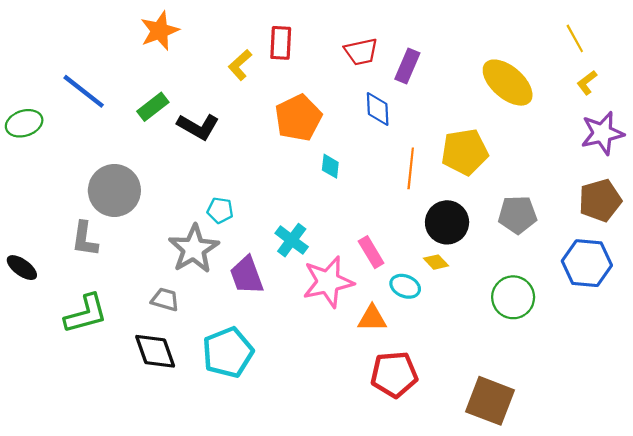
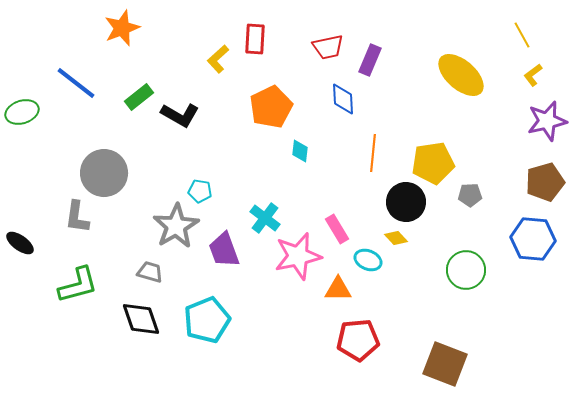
orange star: (160, 31) -> (122, 28), moved
yellow pentagon: (465, 152) -> (433, 163), moved
gray pentagon: (518, 215) -> (470, 195), size x0.7

